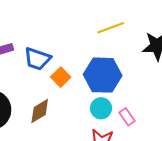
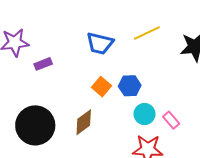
blue trapezoid: (37, 59) -> (100, 43), moved
blue hexagon: (103, 75) -> (130, 86), moved, size x0.6

